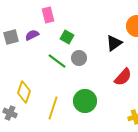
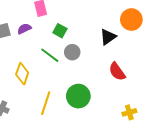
red semicircle: (123, 77) -> (117, 72), turned 102
yellow diamond: (24, 92) -> (22, 74), moved

